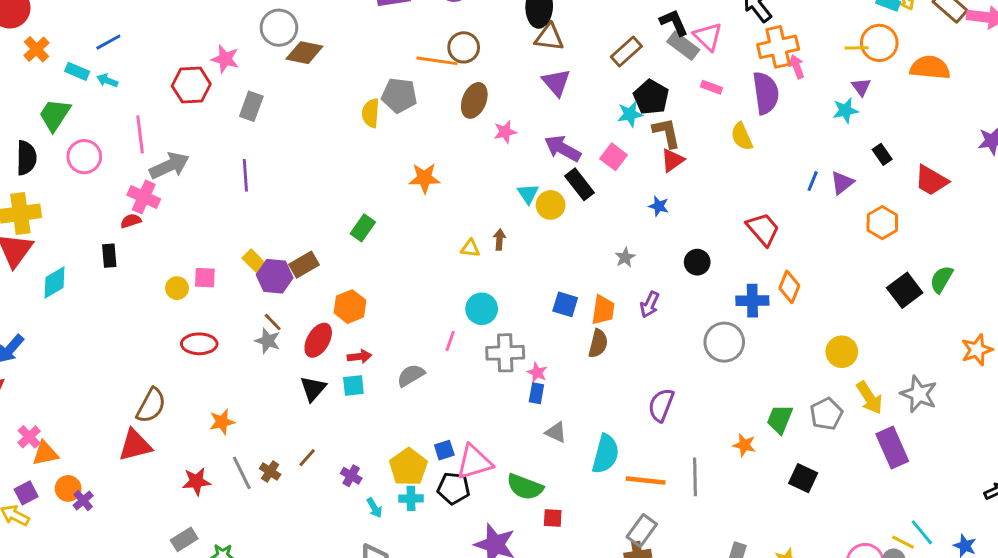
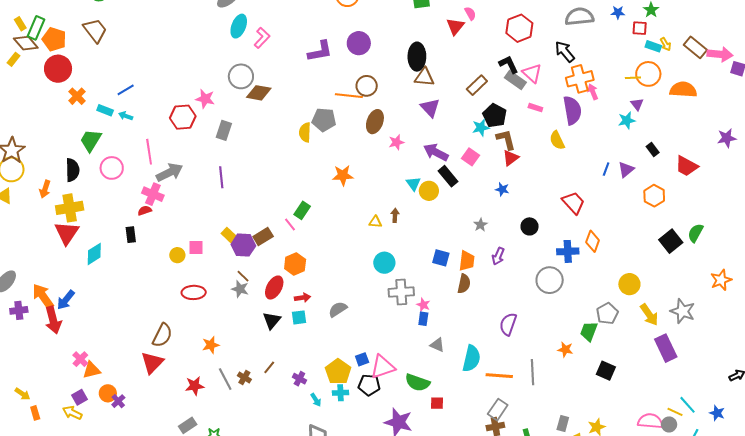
pink line: (450, 341) -> (290, 225), moved, turned -56
gray pentagon: (826, 414) -> (607, 314), moved
red triangle: (135, 445) -> (152, 363), turned -30

